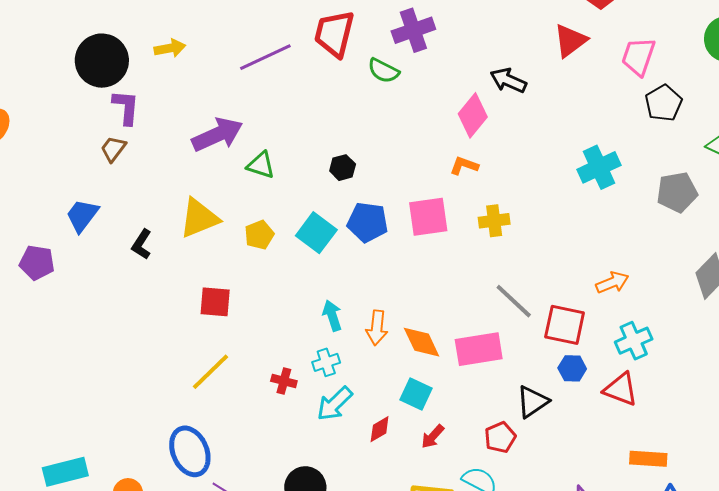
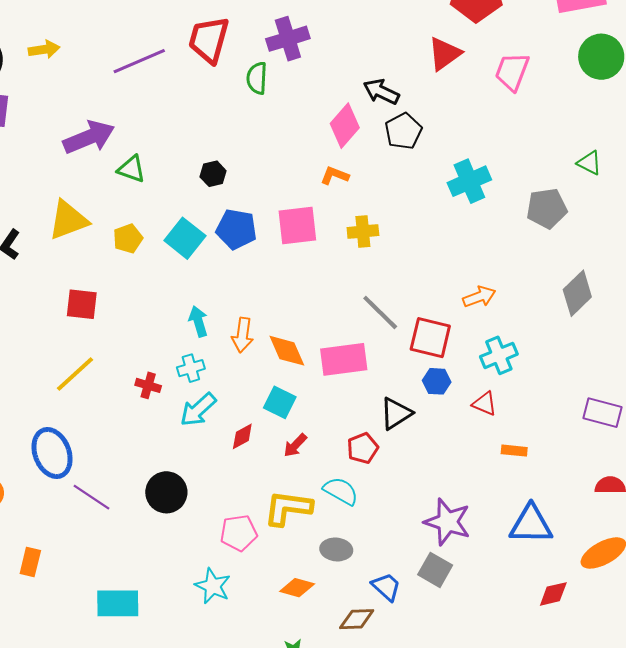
green semicircle: (384, 71) -> (257, 78), turned 64
black pentagon: (664, 103) -> (403, 131), moved
red triangle: (621, 389) -> (485, 404), size x0.7
orange rectangle: (648, 459) -> (514, 451), moved, size x0.7

